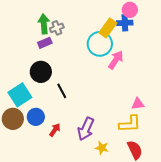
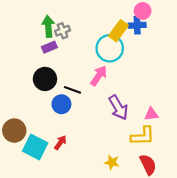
pink arrow: (116, 60) -> (99, 76), moved
black line: (62, 91) -> (72, 90), moved, turned -42
cyan square: (20, 95) -> (35, 147), moved, turned -30
blue circle: (36, 117) -> (61, 104), moved
purple arrow: (86, 129) -> (118, 107), moved, turned -55

